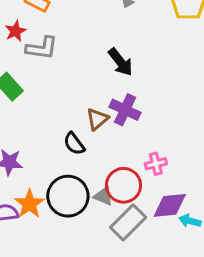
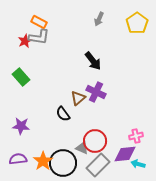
gray L-shape: (42, 48) -> (39, 37), moved
pink cross: (156, 164) -> (136, 136), moved
black circle: (68, 196) -> (63, 163), moved
orange star: (29, 204) -> (43, 161), moved

